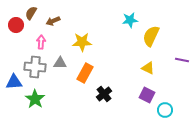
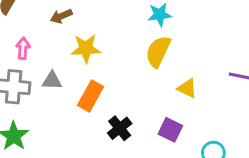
brown arrow: (53, 21) -> (61, 16), moved
yellow semicircle: (151, 36) -> (158, 51), moved
purple square: (147, 95) -> (170, 130), moved

